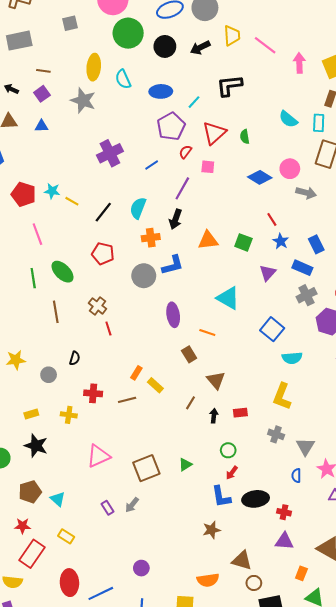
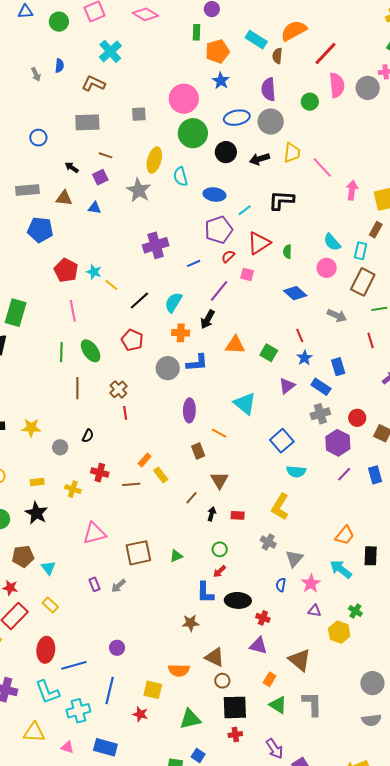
pink circle: (290, 169) -> (327, 268), moved

